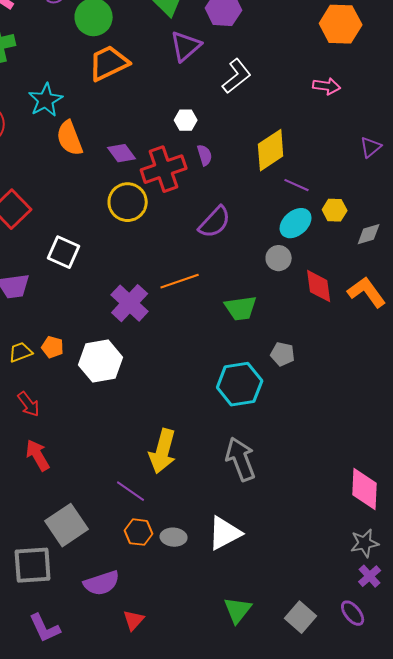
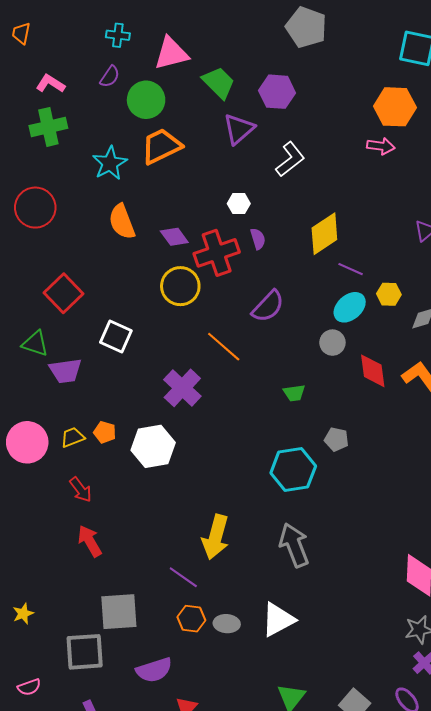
pink arrow: (327, 86) -> (381, 146), moved
cyan star: (46, 100) -> (110, 163), moved
orange line: (180, 281) -> (224, 347), moved, turned 60
green trapezoid: (241, 308) -> (294, 393), size x0.7
gray square: (67, 525) -> (119, 612), turned 30

